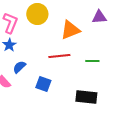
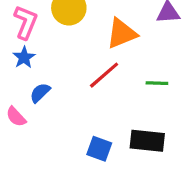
red line: (59, 56) -> (104, 75), turned -35
blue square: (43, 84) -> (99, 149), moved

